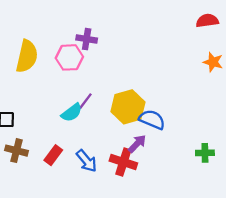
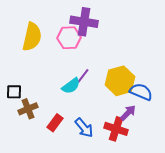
purple cross: (87, 39) -> (84, 22), size x1.5
brown cross: (16, 151) -> (28, 109), moved, turned -36

